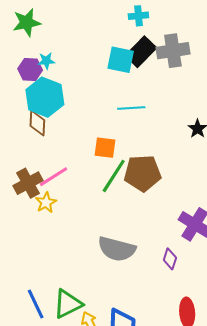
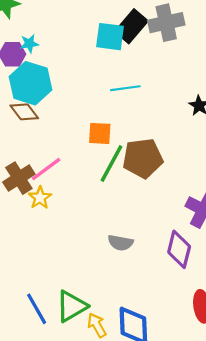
brown diamond: (37, 123) -> (24, 112), turned -36
gray semicircle: (117, 249) -> (120, 243), size x0.6
purple diamond: (170, 259) -> (179, 249), size x1.6

